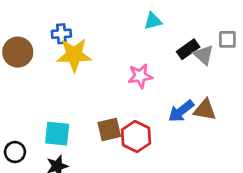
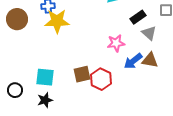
gray triangle: (204, 55) -> (149, 33), moved
pink star: (140, 76) -> (116, 43), moved

